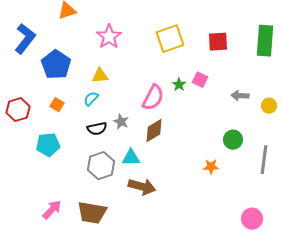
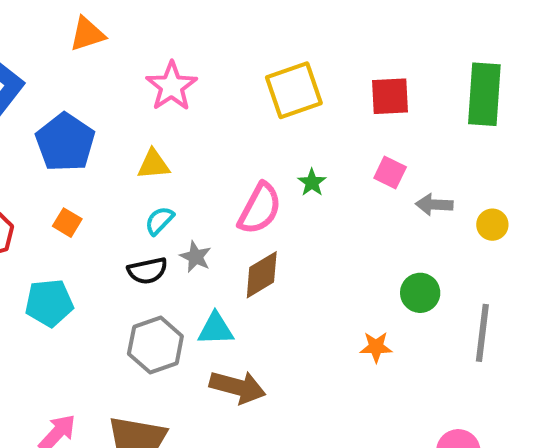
pink square: (200, 80) -> (390, 172), moved
cyan semicircle: (91, 99) -> (159, 221), moved

